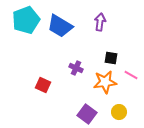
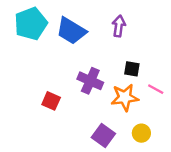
purple cross: (76, 68) -> (90, 81), size x1.5

